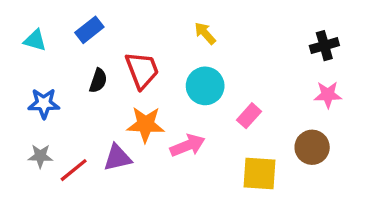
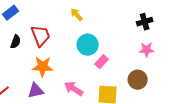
cyan circle: (205, 86) -> (88, 45), moved
pink arrow: (188, 146) -> (74, 89), moved, turned -126
purple triangle: (117, 158) -> (36, 91), moved

